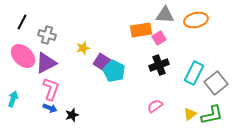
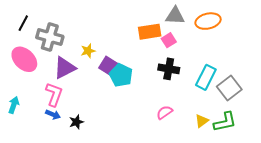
gray cross: (47, 35) -> (50, 37), size x1.4
purple triangle: (46, 63) -> (65, 68), moved
black cross: (159, 65) -> (169, 69), turned 30

